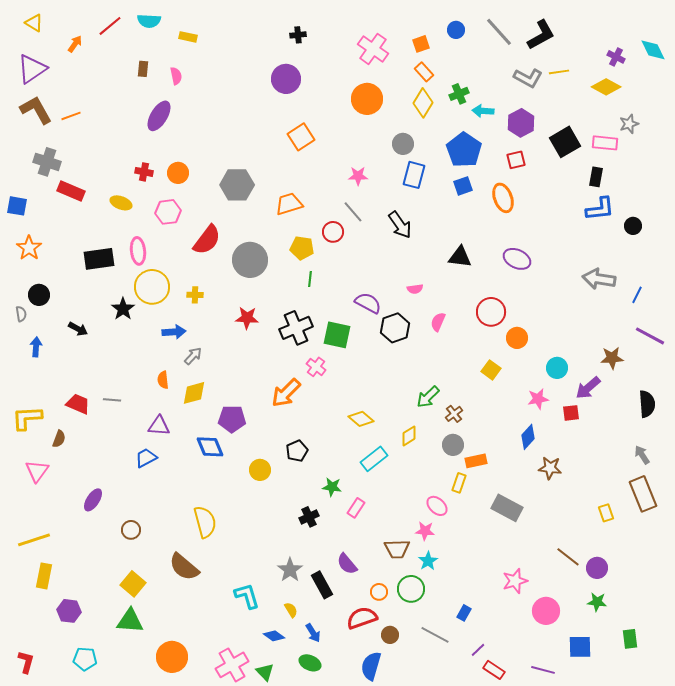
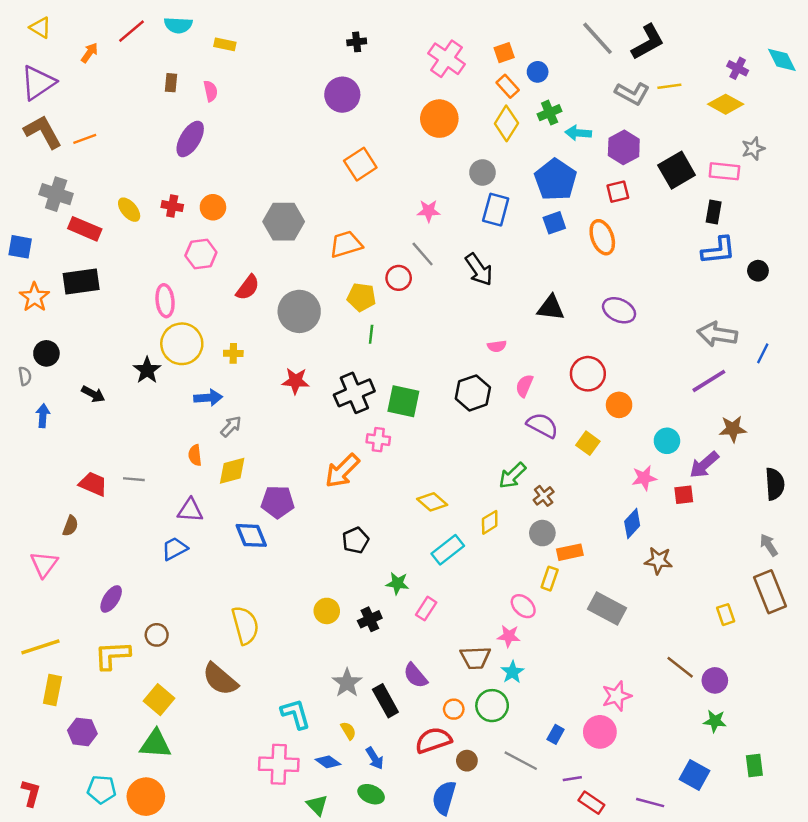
blue circle: (456, 30) -> (538, 72), moved
yellow ellipse: (121, 203) -> (129, 210), moved, turned 30
red semicircle: (207, 240) -> (248, 287), size x0.7
black rectangle: (99, 259) -> (81, 282), moved
purple semicircle: (368, 303) -> (542, 425), moved
purple line: (650, 336) -> (709, 381), moved, turned -60
pink cross: (316, 367) -> (378, 440), turned -30
yellow L-shape: (27, 418) -> (112, 655), moved
yellow circle: (260, 470) -> (327, 611), moved
pink circle: (546, 611) -> (600, 732), moved
blue square: (580, 647) -> (694, 775), turned 30
purple line: (478, 650) -> (572, 779), turned 35
orange circle: (172, 657) -> (146, 797), moved
pink cross: (232, 665) -> (279, 764), moved, turned 32

